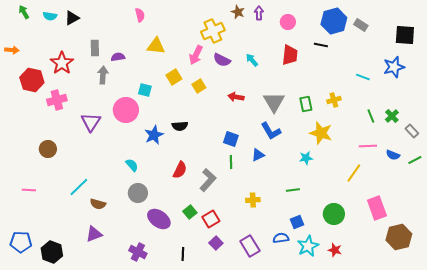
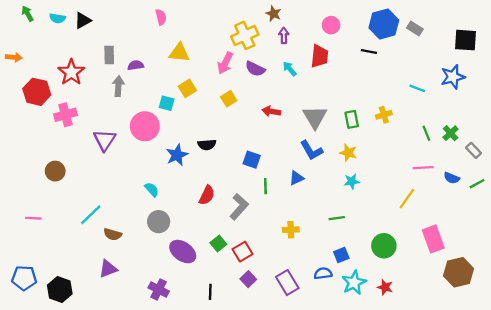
purple arrow: (259, 13) -> (284, 35), moved
red trapezoid: (290, 55) -> (320, 56), moved
yellow square: (174, 77) -> (187, 88), moved
yellow star: (321, 133) -> (348, 153), moved, size x0.7
blue square: (231, 139) -> (252, 160), moved

